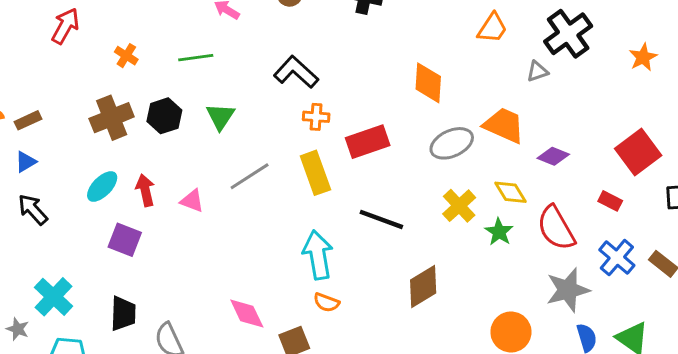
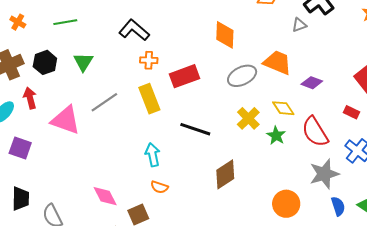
red arrow: (145, 190) -> (30, 98), moved
pink triangle: (192, 201) -> (66, 120), size x1.8
cyan arrow: (318, 255) -> (153, 155), size x0.7

